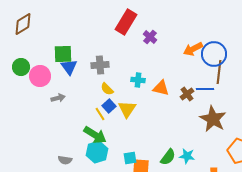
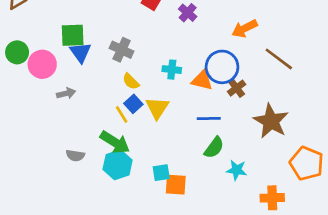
blue circle: (214, 54) -> (222, 67), moved
gray cross: (100, 65) -> (122, 50), turned 30
brown line: (219, 72) -> (279, 59), turned -60
blue line: (205, 89) -> (209, 118), moved
green semicircle: (168, 157) -> (214, 148), moved
gray semicircle: (65, 160) -> (75, 155), moved

